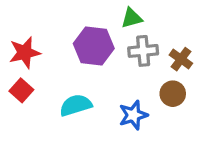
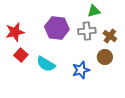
green triangle: (132, 18) -> (94, 11), moved
red square: (21, 90) -> (21, 55), moved
cyan semicircle: (76, 105) -> (46, 64), turned -132

